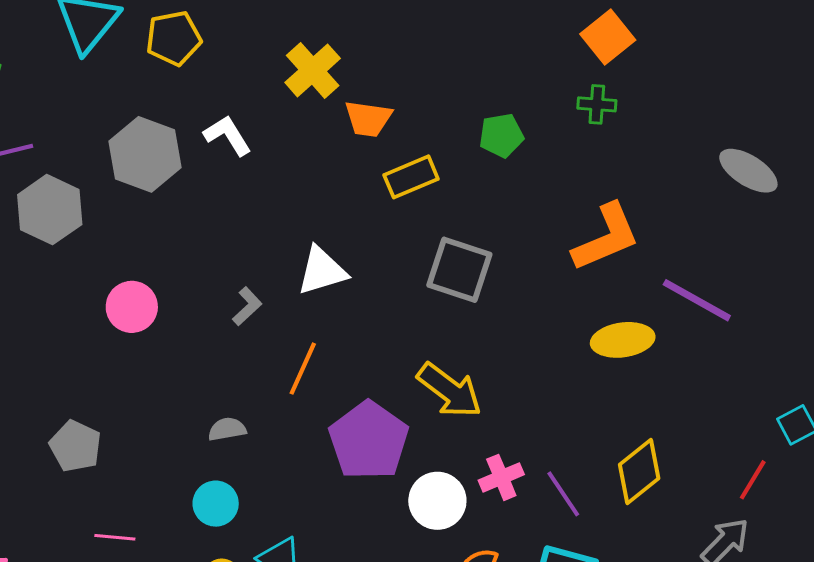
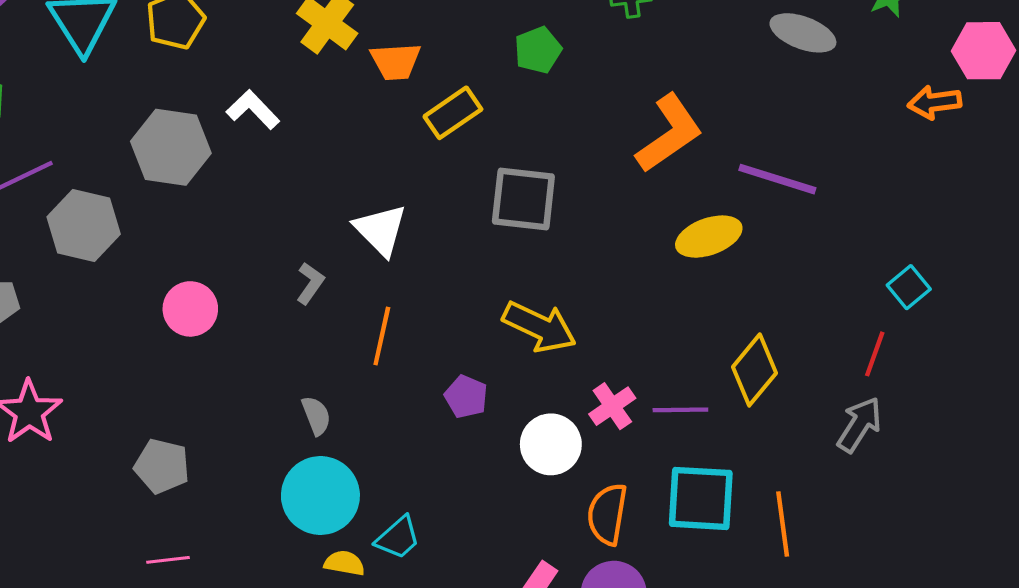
white triangle: (322, 271) -> (381, 230), turned -46
gray semicircle: (227, 429) -> (316, 416), turned 90
purple pentagon: (369, 441) -> (466, 397), size x0.5
purple line: (563, 494) -> (680, 410), turned -45
cyan circle: (216, 504) -> (320, 496), size x1.6
pink line: (115, 537) -> (168, 560), moved

